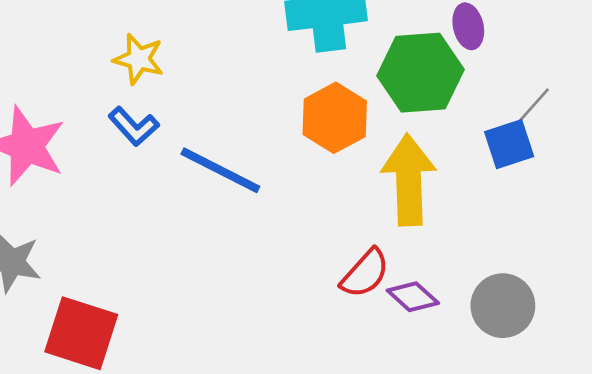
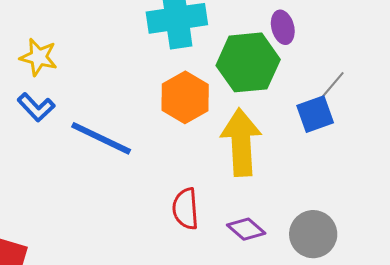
red semicircle: (365, 273) -> (186, 209), moved, turned 135

